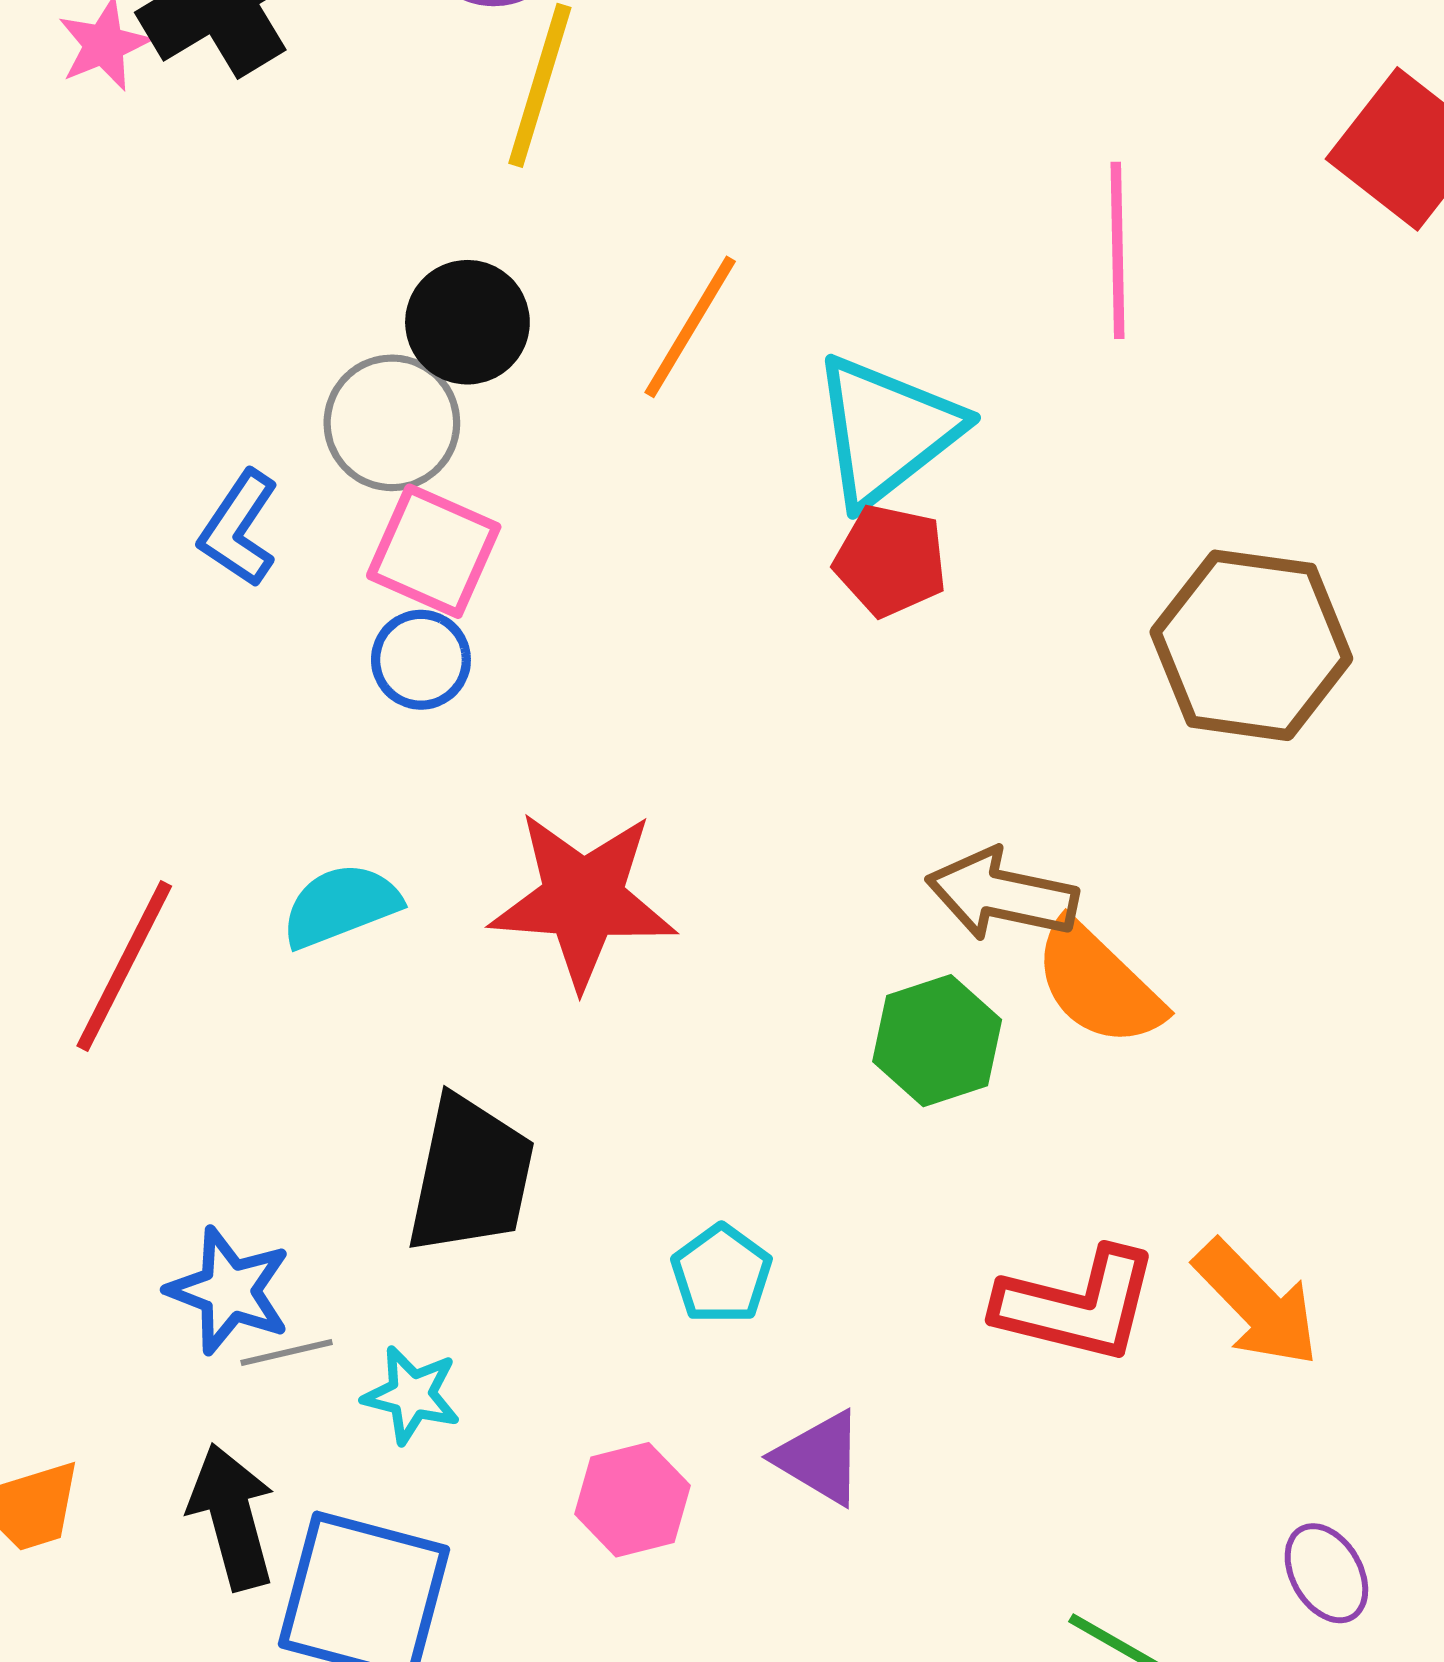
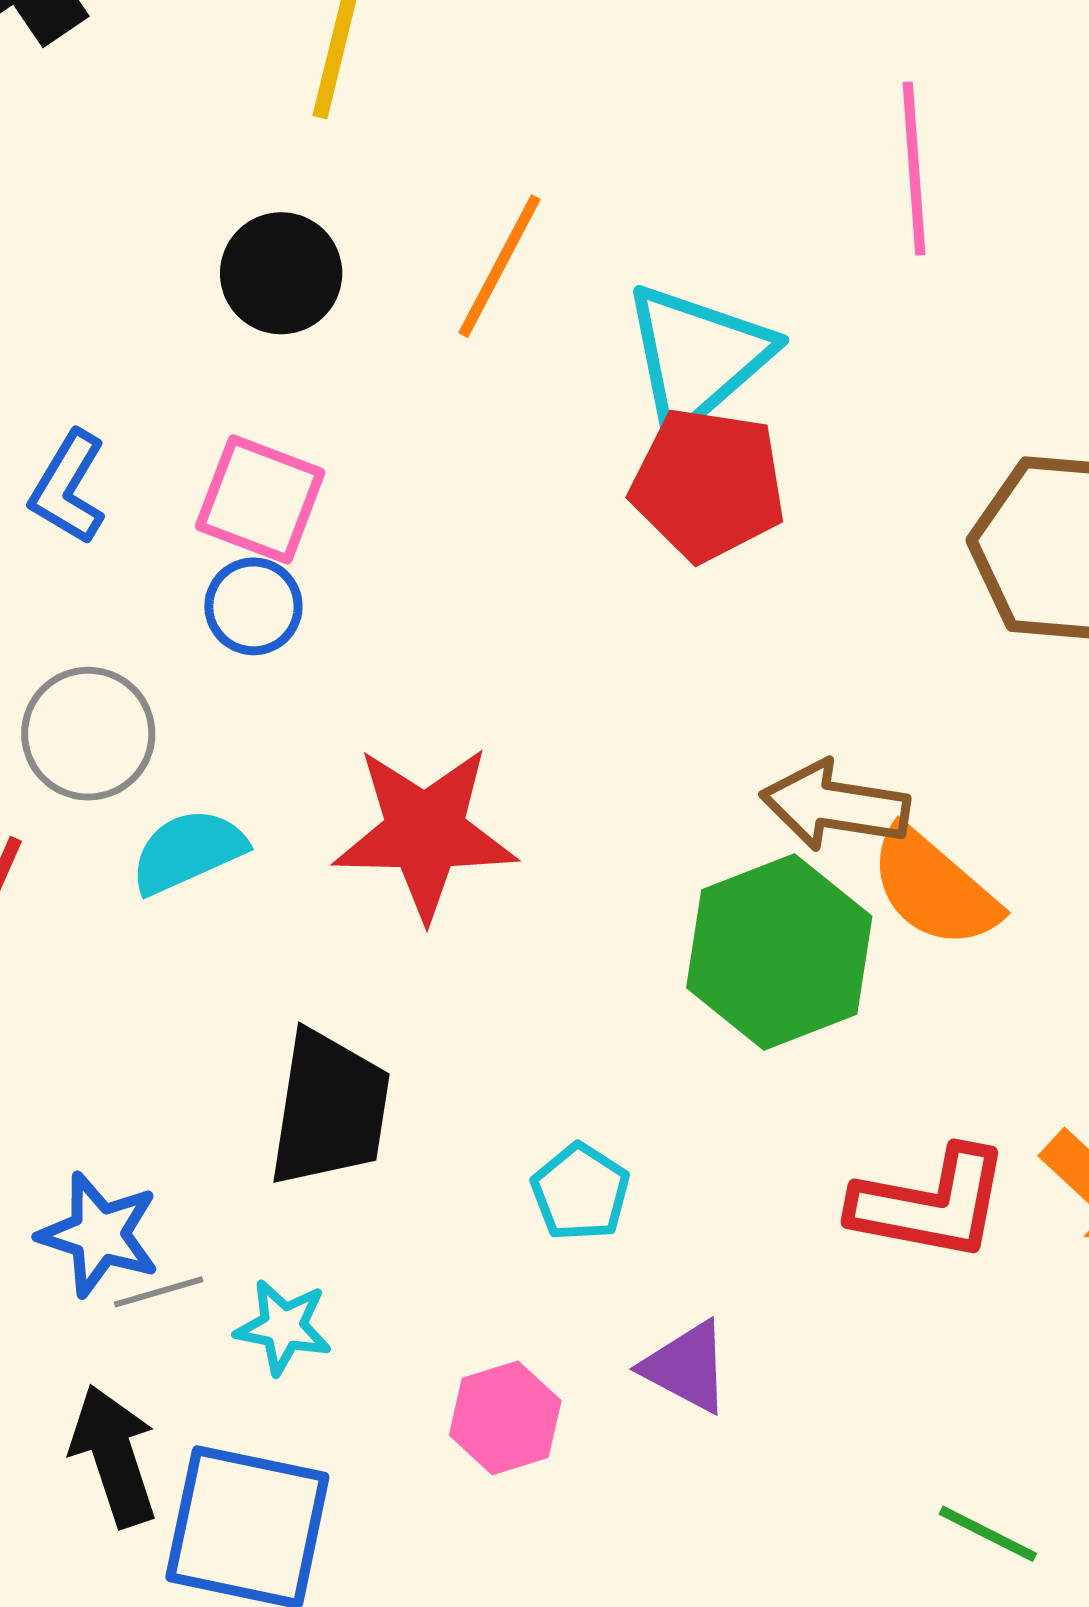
gray circle: (392, 423) -> (88, 734), moved
red pentagon: (891, 561) -> (708, 484), size x1.4
green hexagon: (937, 1041) -> (779, 952), size x1.5

